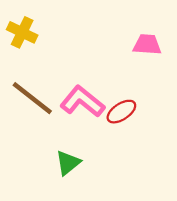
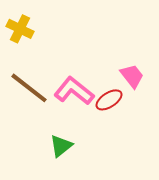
pink trapezoid: (147, 45) -> (132, 76), moved, turned 48

